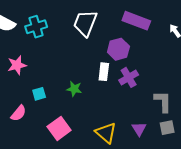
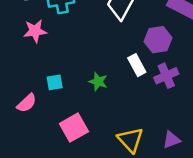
pink star: (17, 65) -> (35, 31), moved
white rectangle: (104, 72) -> (137, 65), turned -42
purple triangle: (139, 129) -> (171, 140), turned 35

